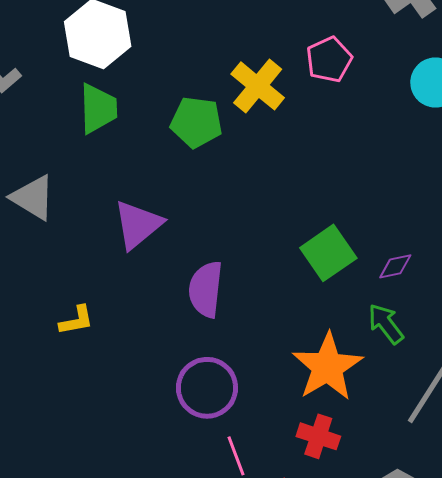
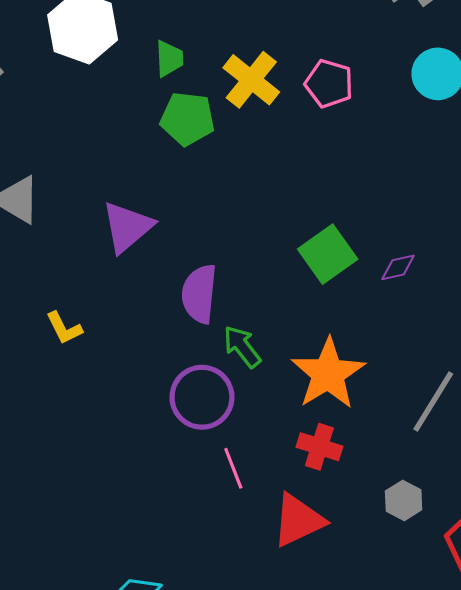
pink pentagon: (329, 60) -> (329, 84), moved, turned -30
green trapezoid: (98, 108) -> (169, 59), moved, size x0.7
yellow L-shape: (76, 320) -> (64, 328), turned 75
green arrow: (386, 324) -> (242, 347), moved

